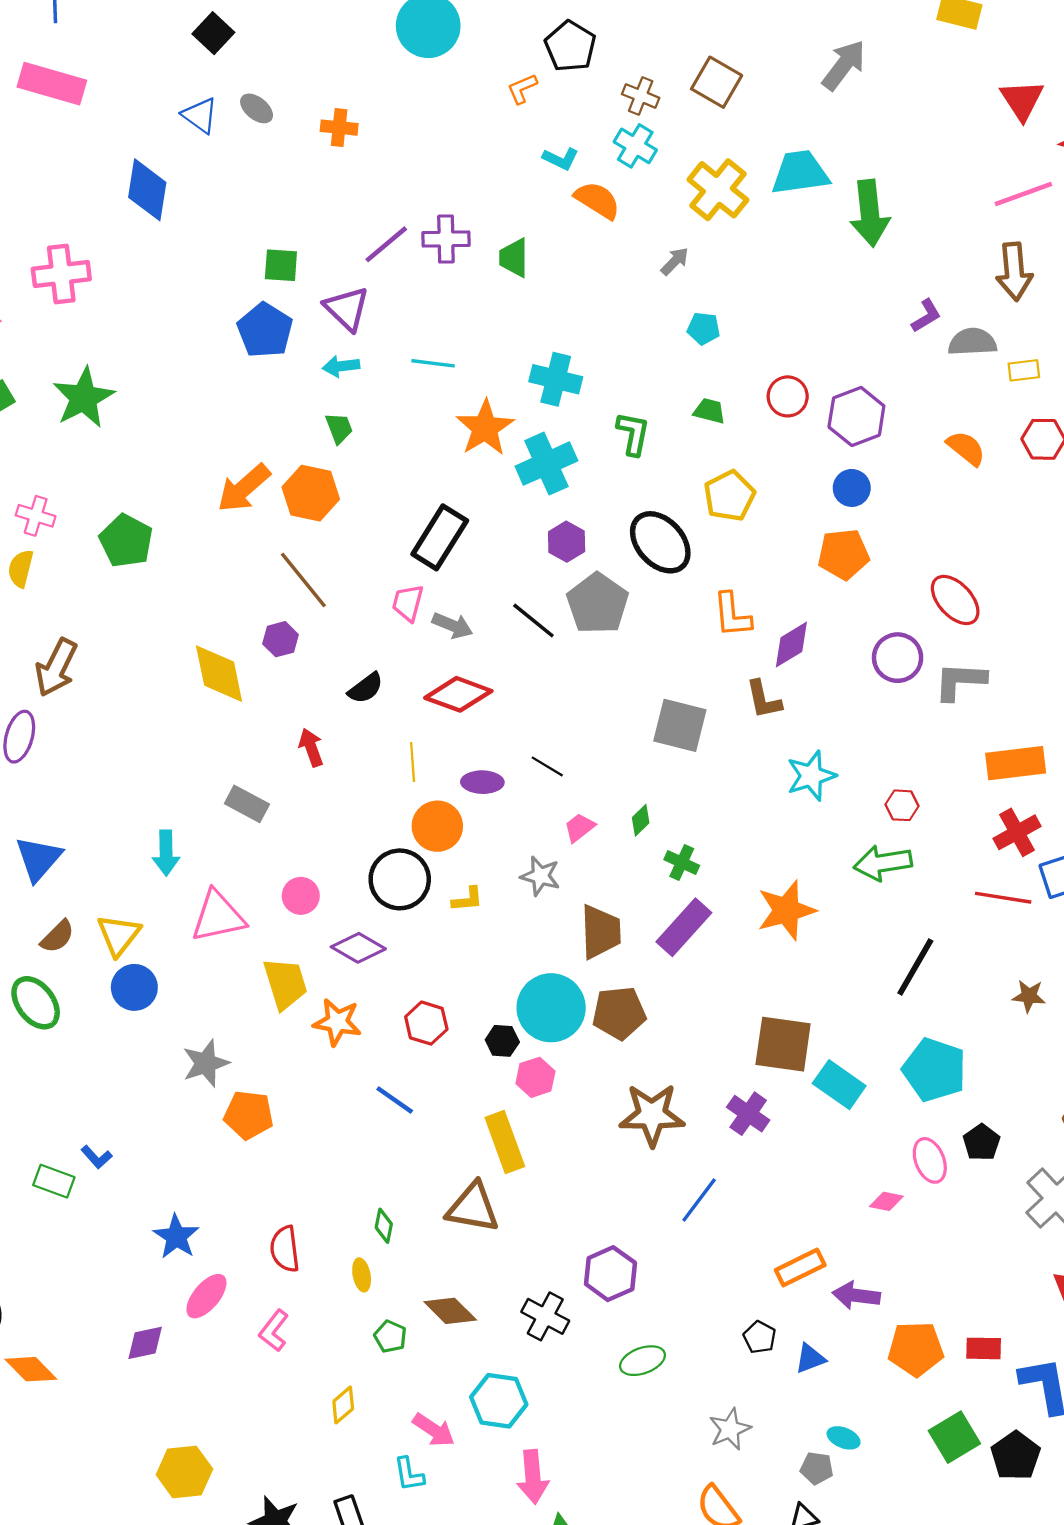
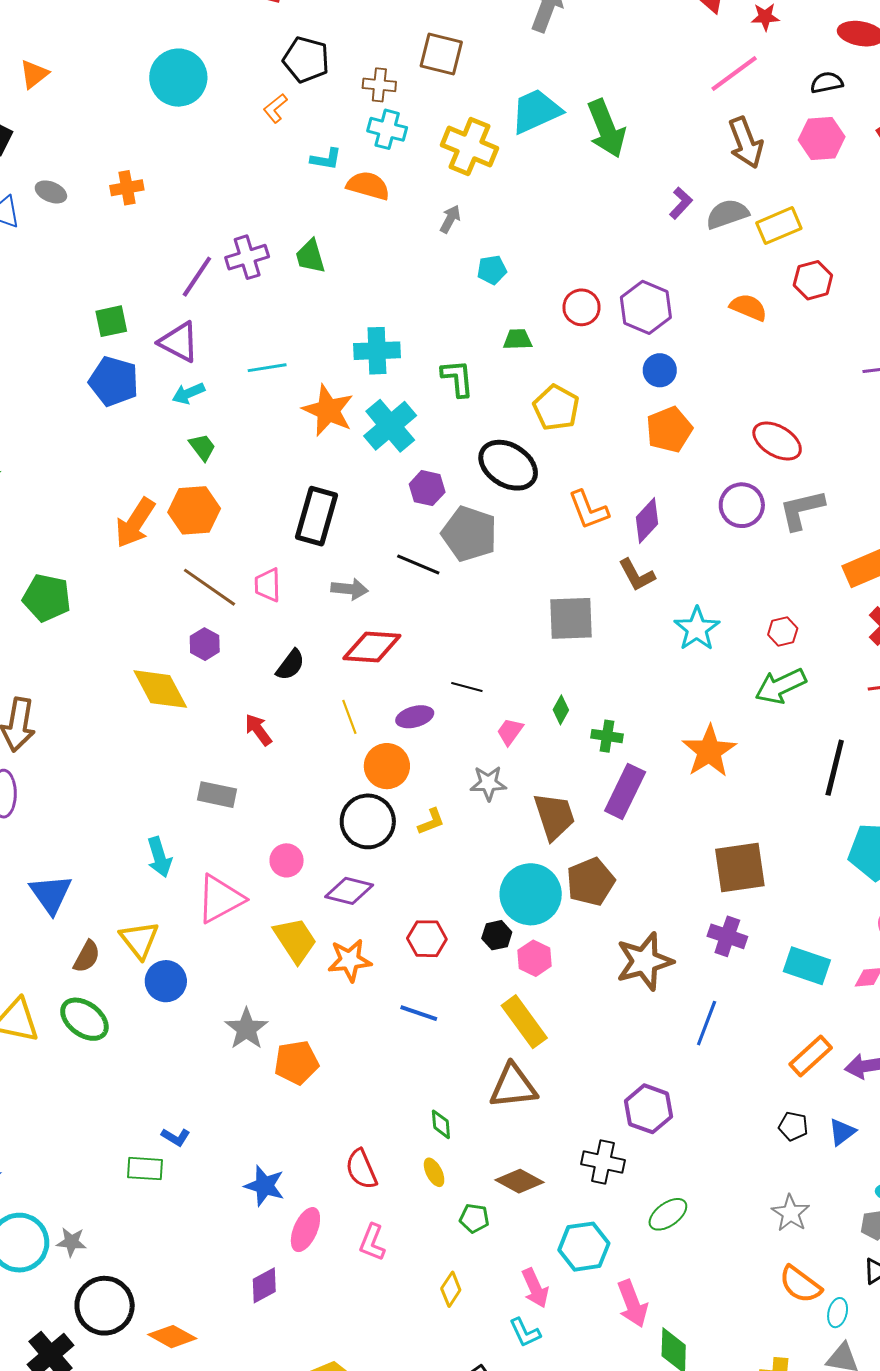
yellow rectangle: (1024, 370) -> (779, 226), size x1.5
pink trapezoid: (408, 603) -> (268, 585), moved
cyan rectangle: (839, 1085) -> (807, 966), moved
green ellipse: (643, 1361) -> (668, 1214), moved
pink arrow: (434, 1430) -> (535, 1288), turned 48

